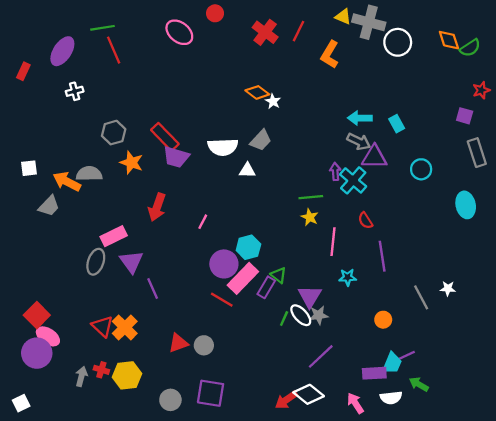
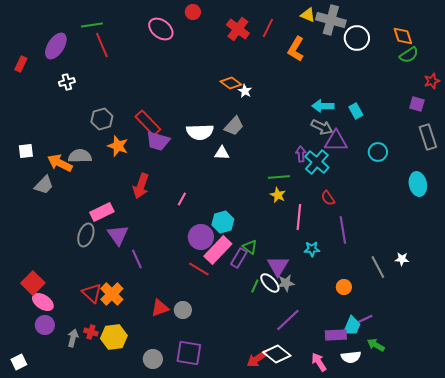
green semicircle: (470, 48) -> (409, 55), moved
purple circle: (37, 353) -> (45, 325), moved, size x0.7

